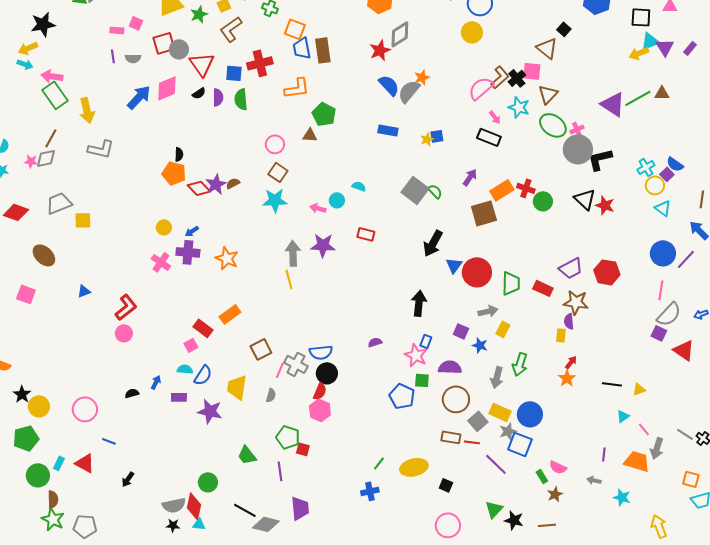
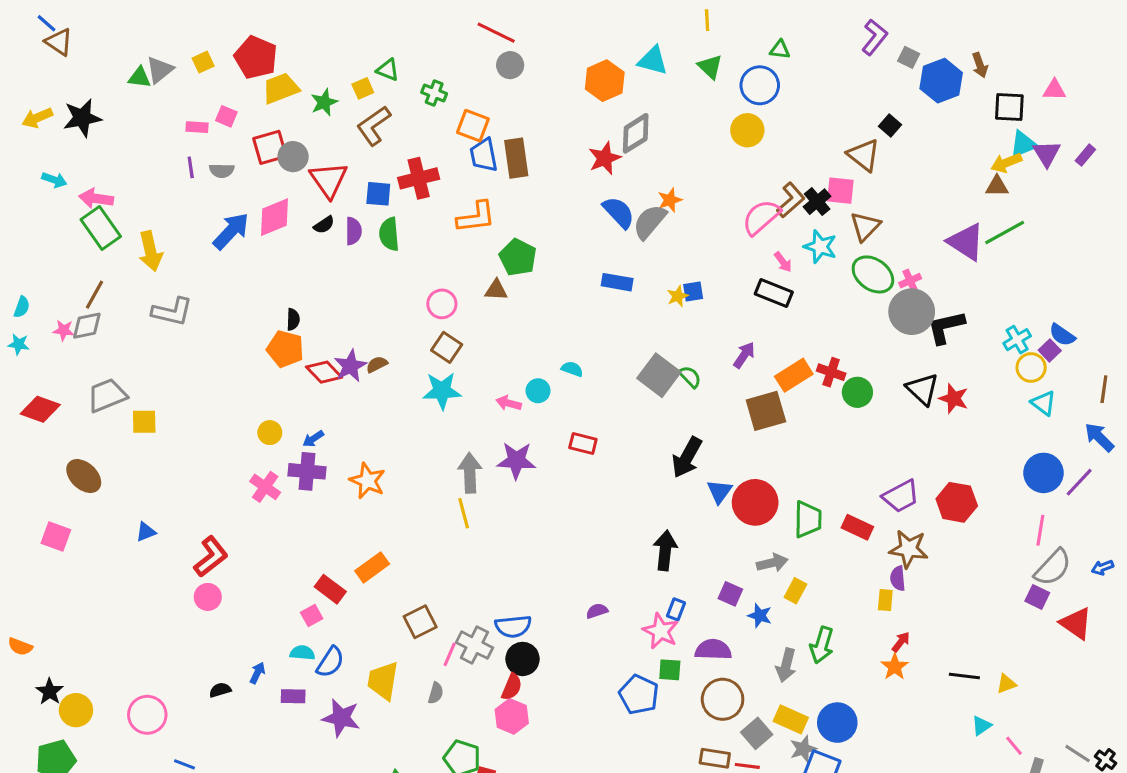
yellow arrow: (28, 48) -> (37, 118), moved
brown triangle: (662, 93) -> (997, 186), moved

